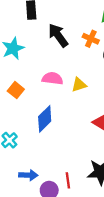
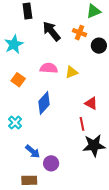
blue arrow: (28, 175) -> (33, 151), turned 42
red line: (68, 180) -> (82, 124), moved

